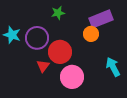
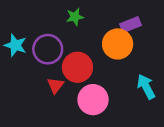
purple rectangle: (101, 19) -> (131, 25), size x0.7
orange circle: (91, 34) -> (118, 44), size x1.5

